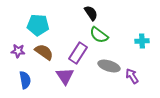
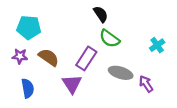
cyan pentagon: (38, 25) -> (29, 27), moved
cyan cross: (142, 41) -> (157, 45), turned -32

